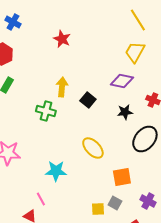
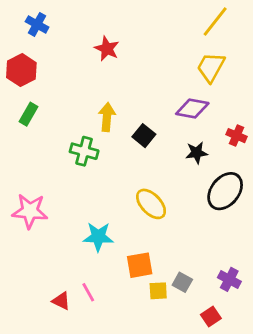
yellow line: (138, 20) -> (215, 22), turned 70
orange square: (122, 177) -> (140, 265), moved
pink line: (41, 199) -> (88, 292), moved

